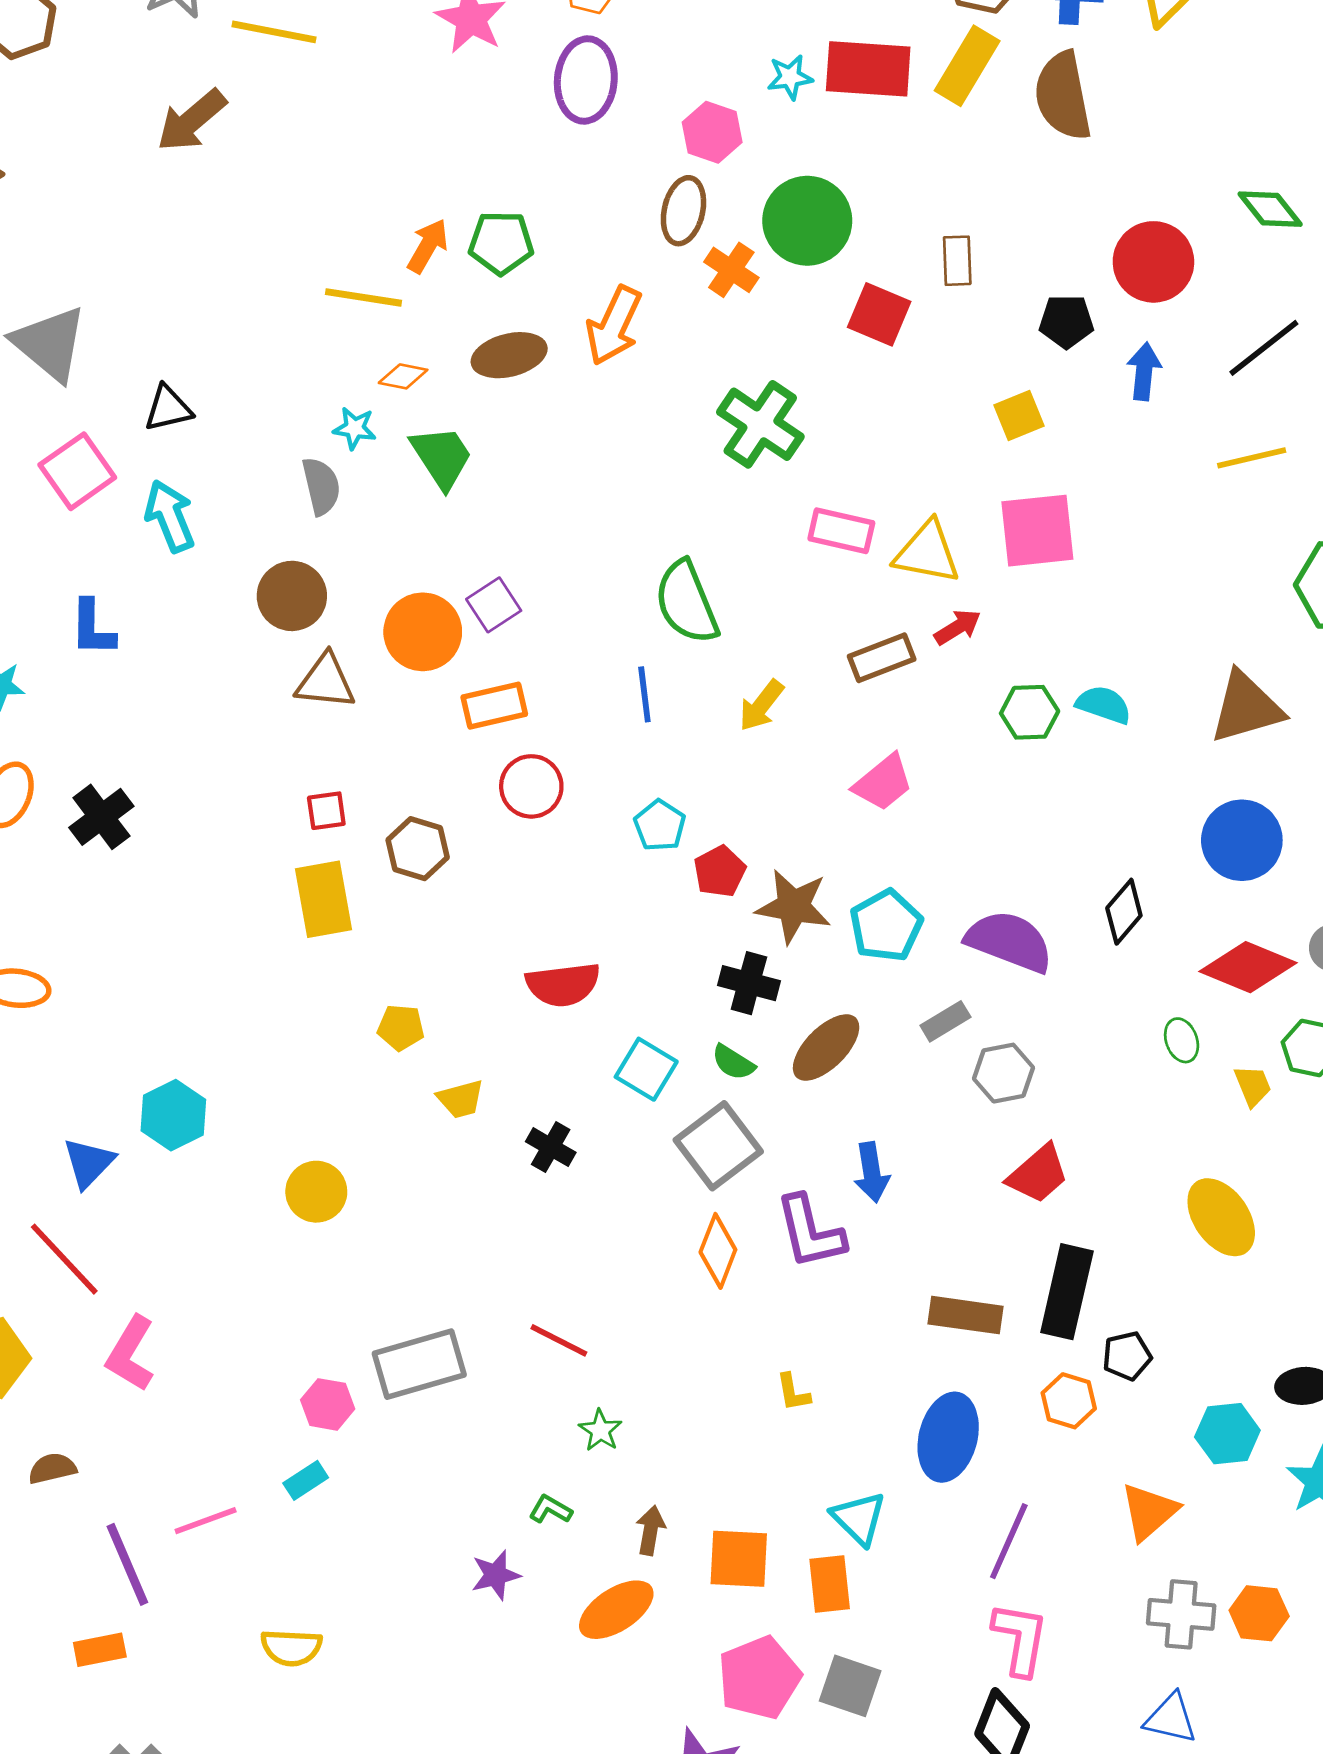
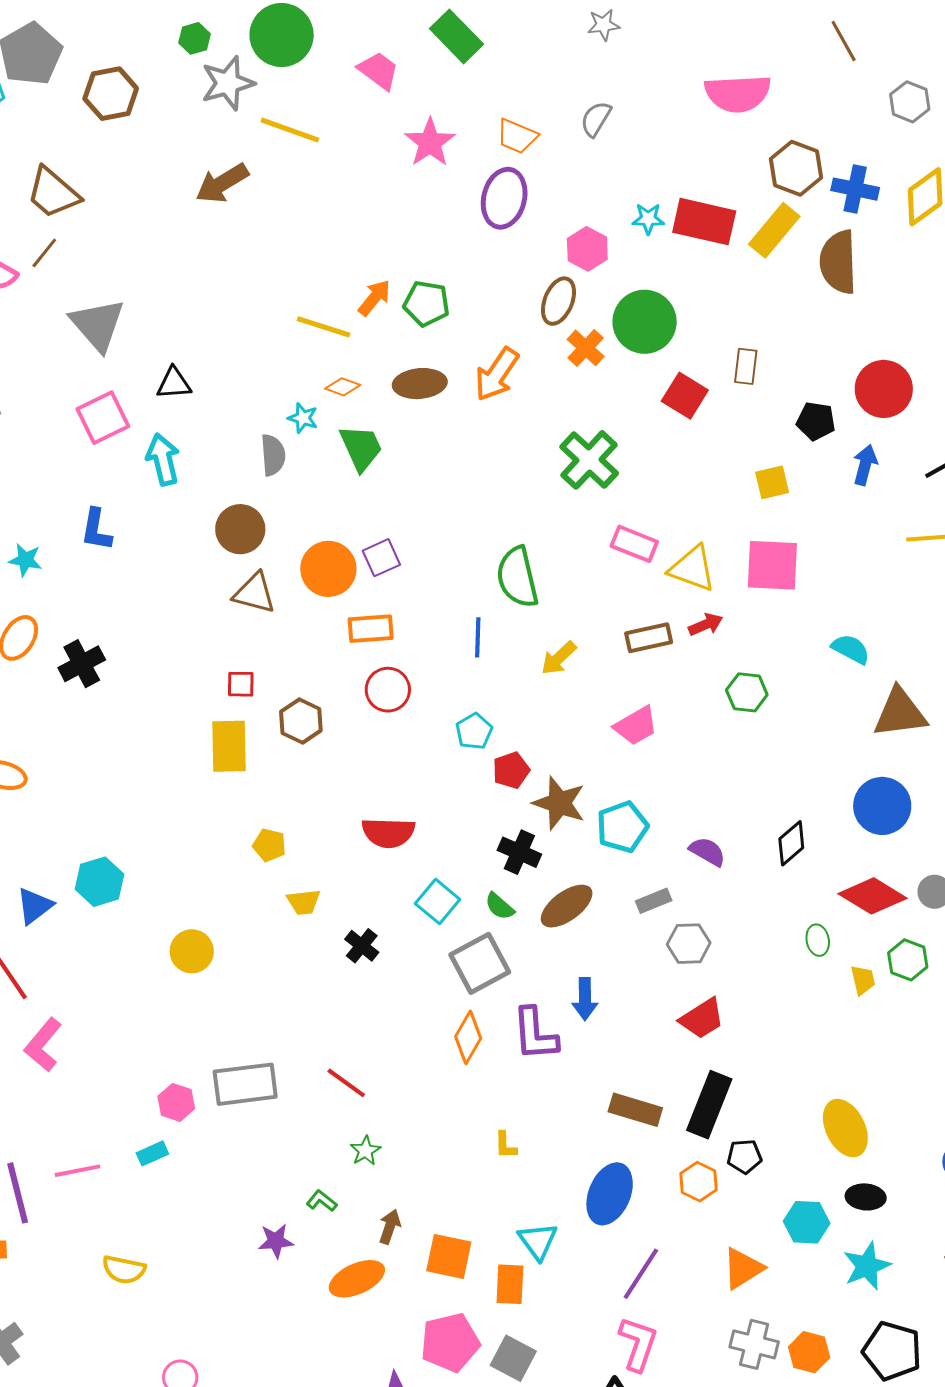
cyan semicircle: (1104, 705) -> (851, 649), moved
purple semicircle: (1009, 941) -> (707, 852), size x0.6
yellow ellipse: (1221, 1217) -> (845, 1128), moved

